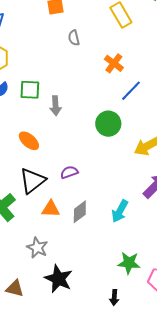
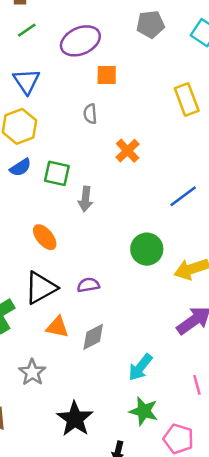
gray semicircle: (74, 38) -> (90, 114), moved
orange cross: (114, 63) -> (128, 151), moved
green circle: (108, 124) -> (147, 249), moved
cyan arrow: (120, 211) -> (140, 367), moved
black star: (58, 279) -> (75, 419), moved

